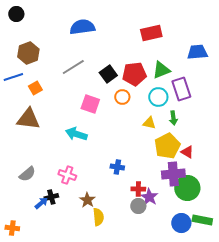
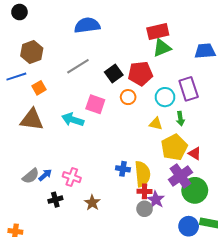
green triangle: (161, 70) -> (162, 48), moved
cyan arrow: (76, 134) -> (73, 120), moved
purple cross: (173, 174) -> (180, 176), turned -30
blue arrow: (41, 203) -> (45, 175), moved
yellow semicircle: (98, 217) -> (142, 174), moved, size x1.4

